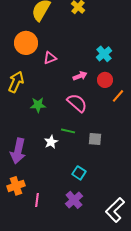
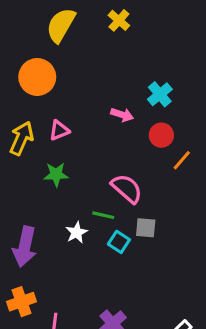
pink triangle: (50, 58) -> (59, 130), moved
pink arrow: (80, 76) -> (122, 115), moved, turned 40
pink semicircle: (77, 103) -> (127, 189), moved
cyan square: (79, 173) -> (119, 242), moved

